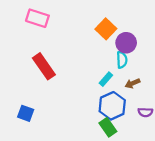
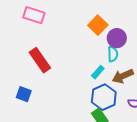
brown arrow: (133, 83) -> (123, 76), size x1.5
blue square: (26, 113) -> (24, 94), moved

